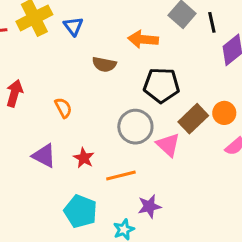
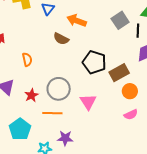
orange arrow: (143, 39) -> (77, 21), moved
brown rectangle: (193, 119) -> (119, 73), moved
gray circle: (135, 127) -> (59, 89), moved

